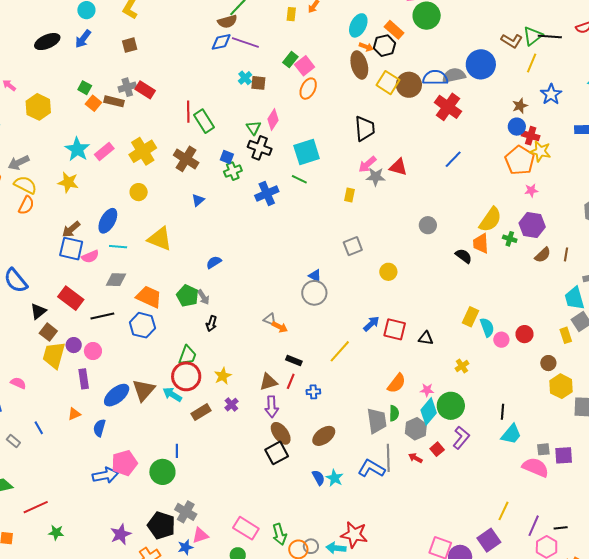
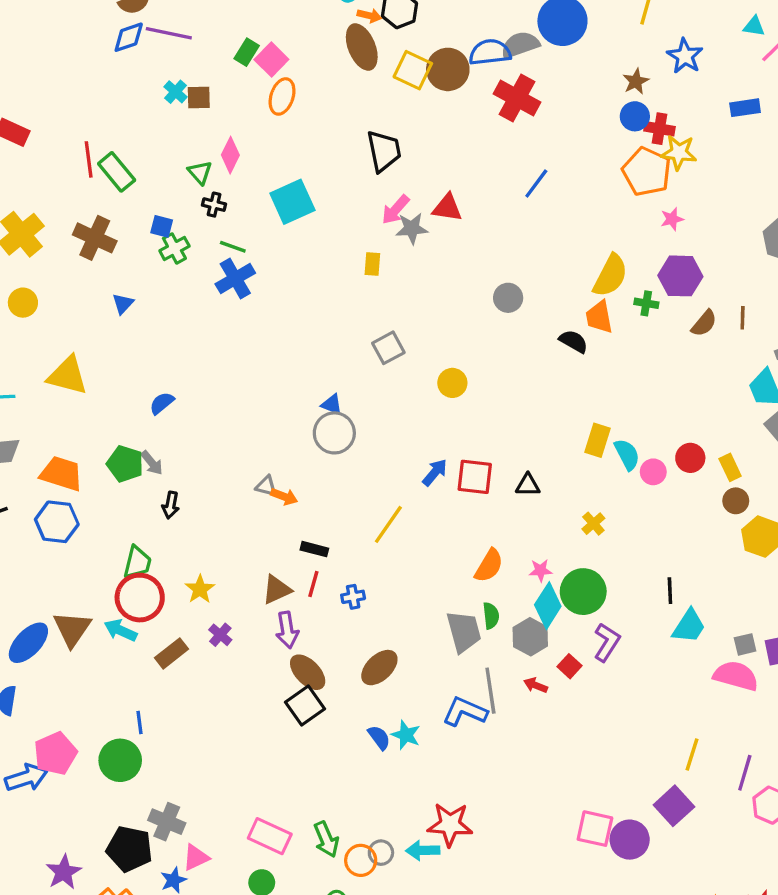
black cross: (260, 148) -> (214, 205), size x0.6
green line: (299, 179) -> (233, 247), moved
yellow rectangle: (566, 335) -> (730, 467), moved

